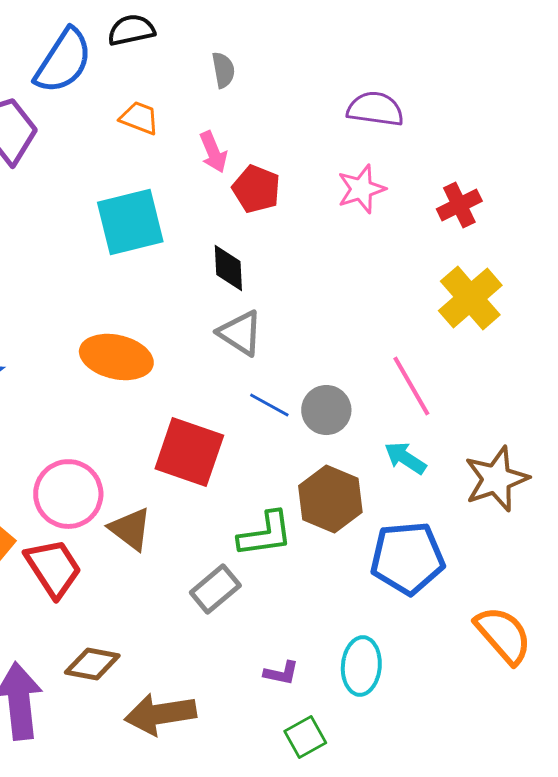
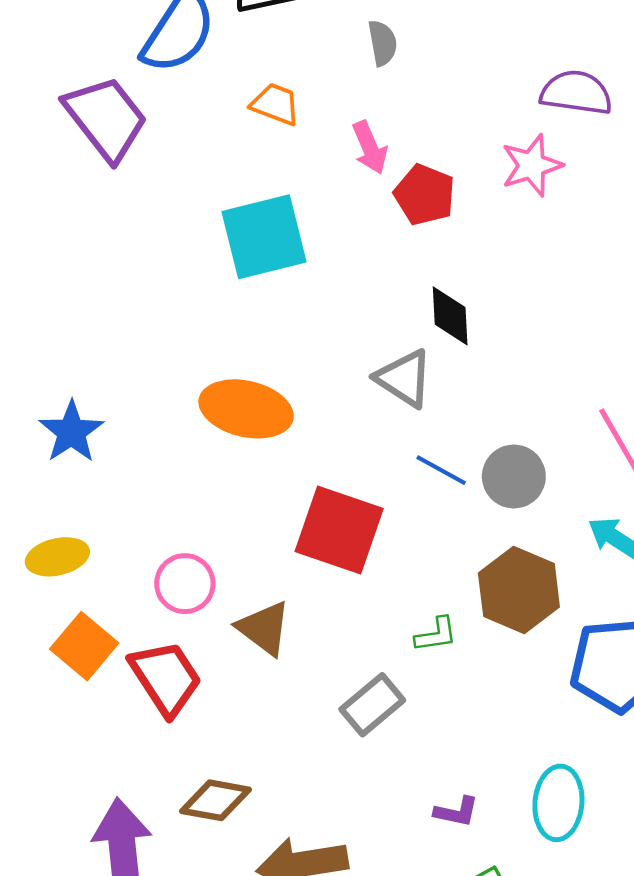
pink star: (361, 189) -> (532, 165), moved
black diamond: (228, 268) -> (450, 316), moved
pink circle: (68, 494) -> (185, 584), size x0.7
green L-shape: (265, 534) -> (436, 635), size x0.6

